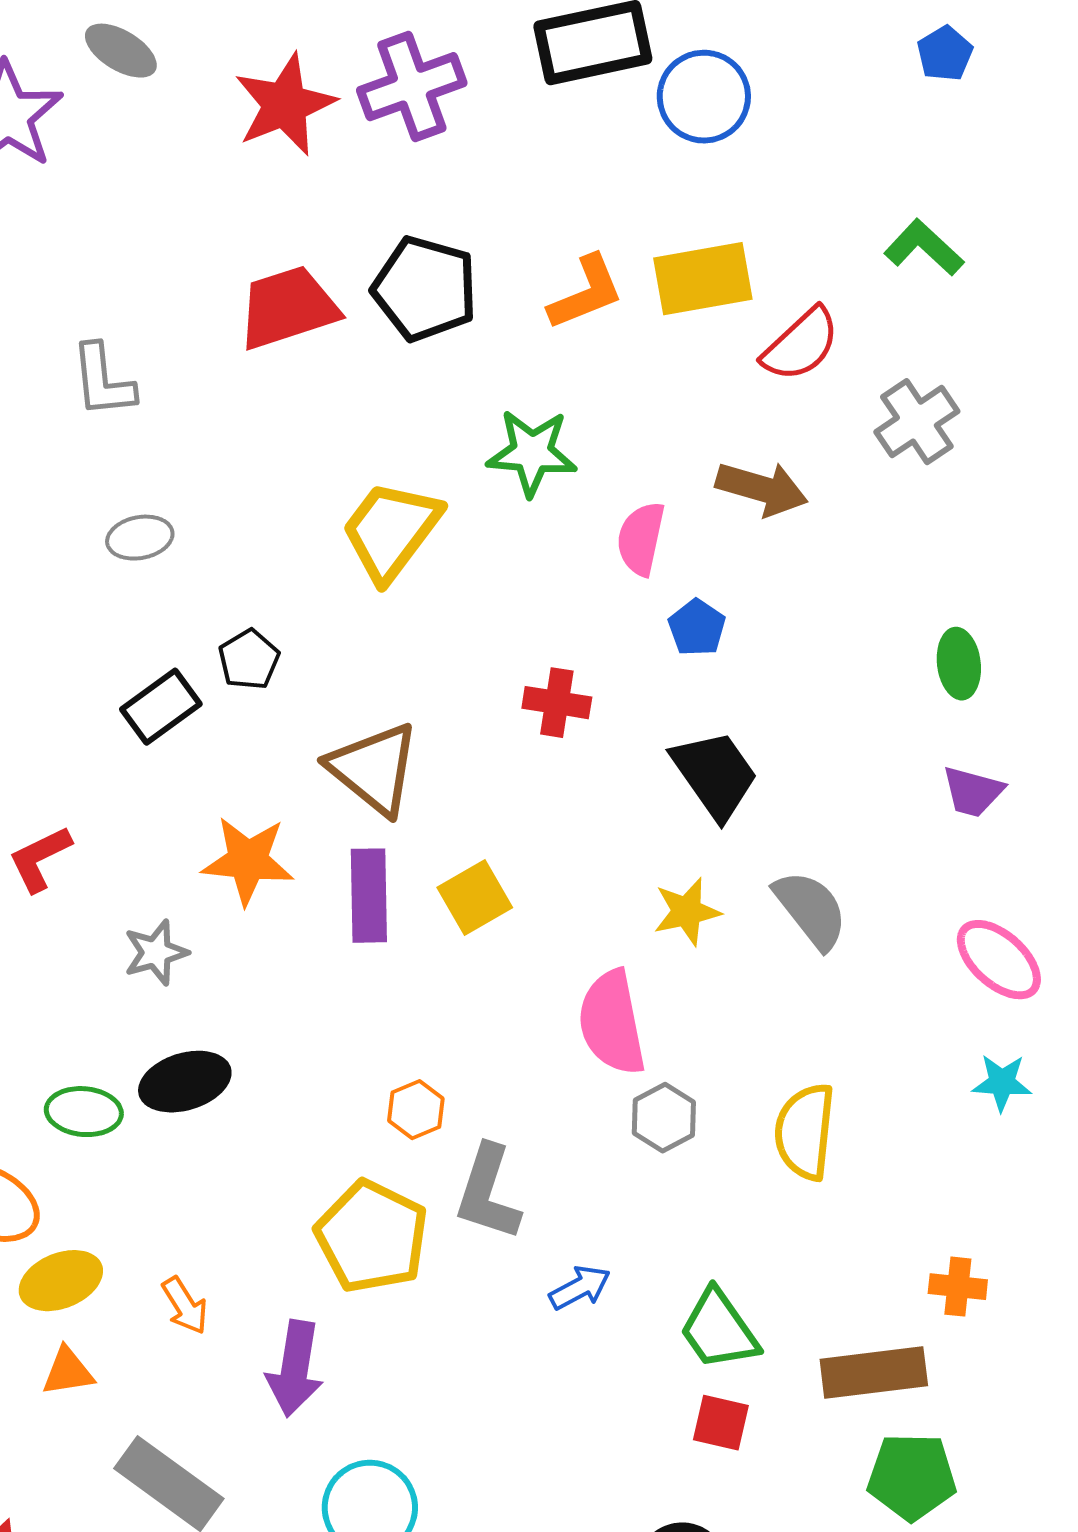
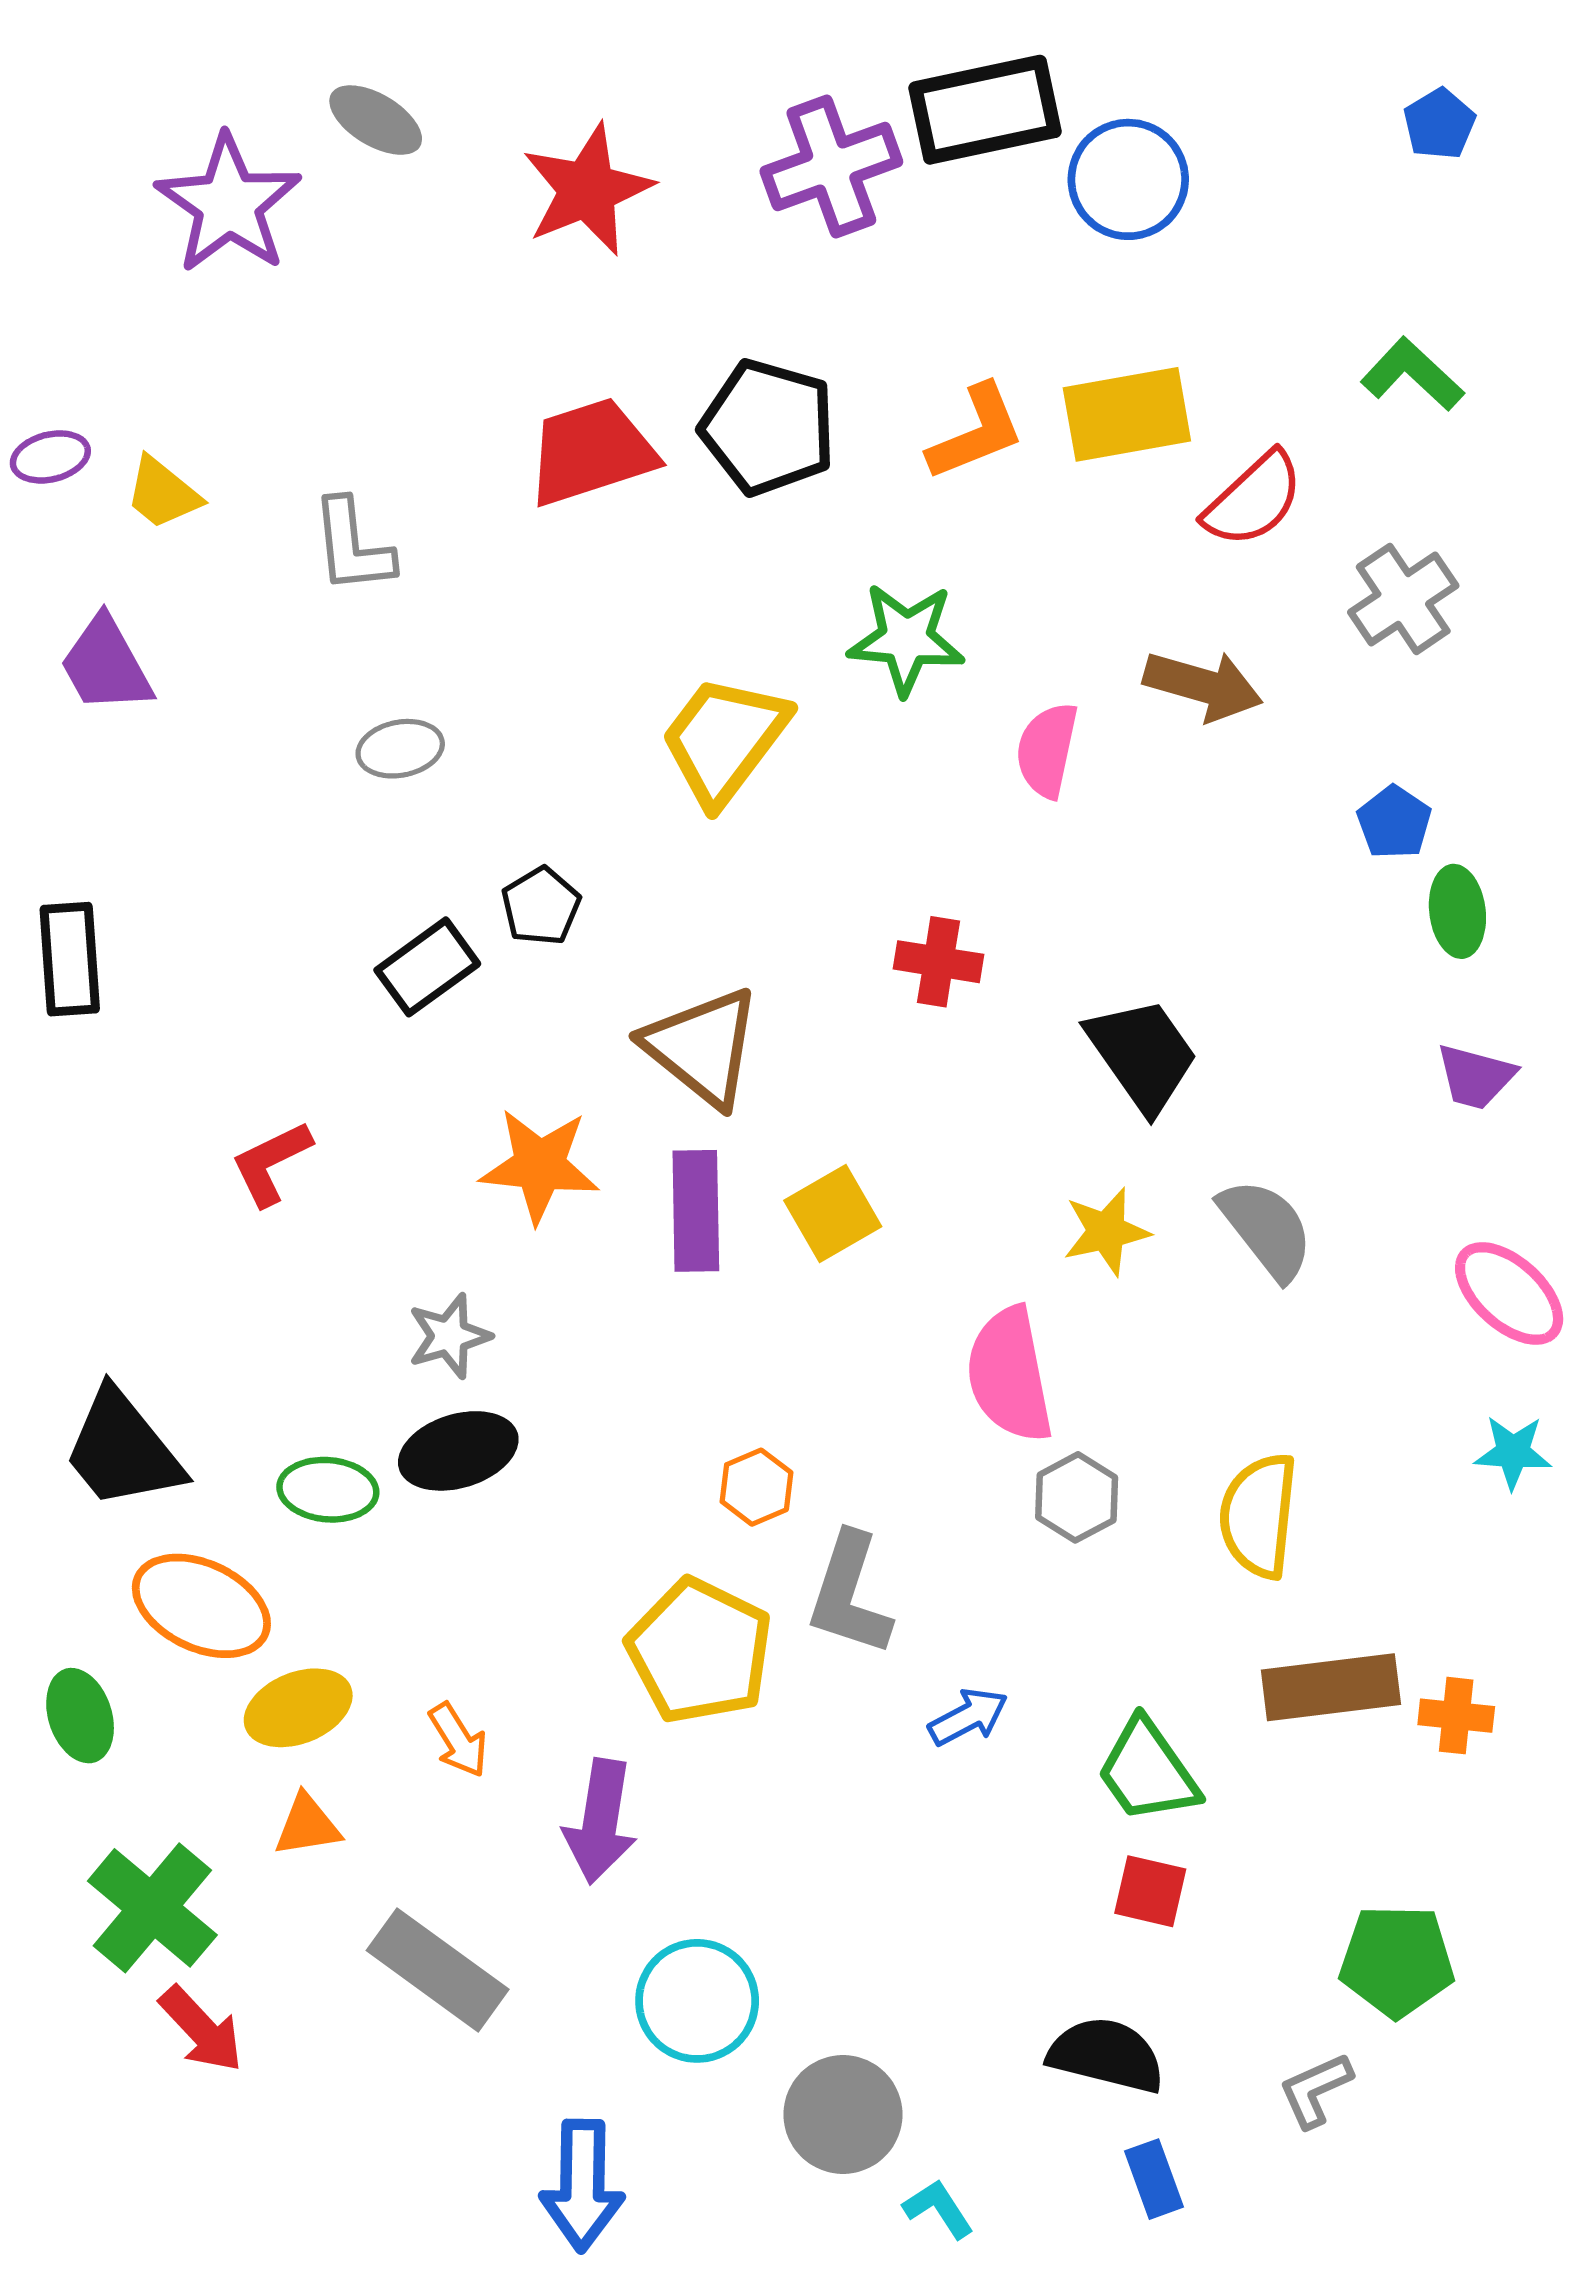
purple cross: (412, 87) -> (831, 167), moved
blue pentagon: (697, 628) -> (1394, 822), moved
gray star: (156, 953) -> (449, 1336), moved
brown rectangle: (874, 1373) -> (1331, 1687), moved

